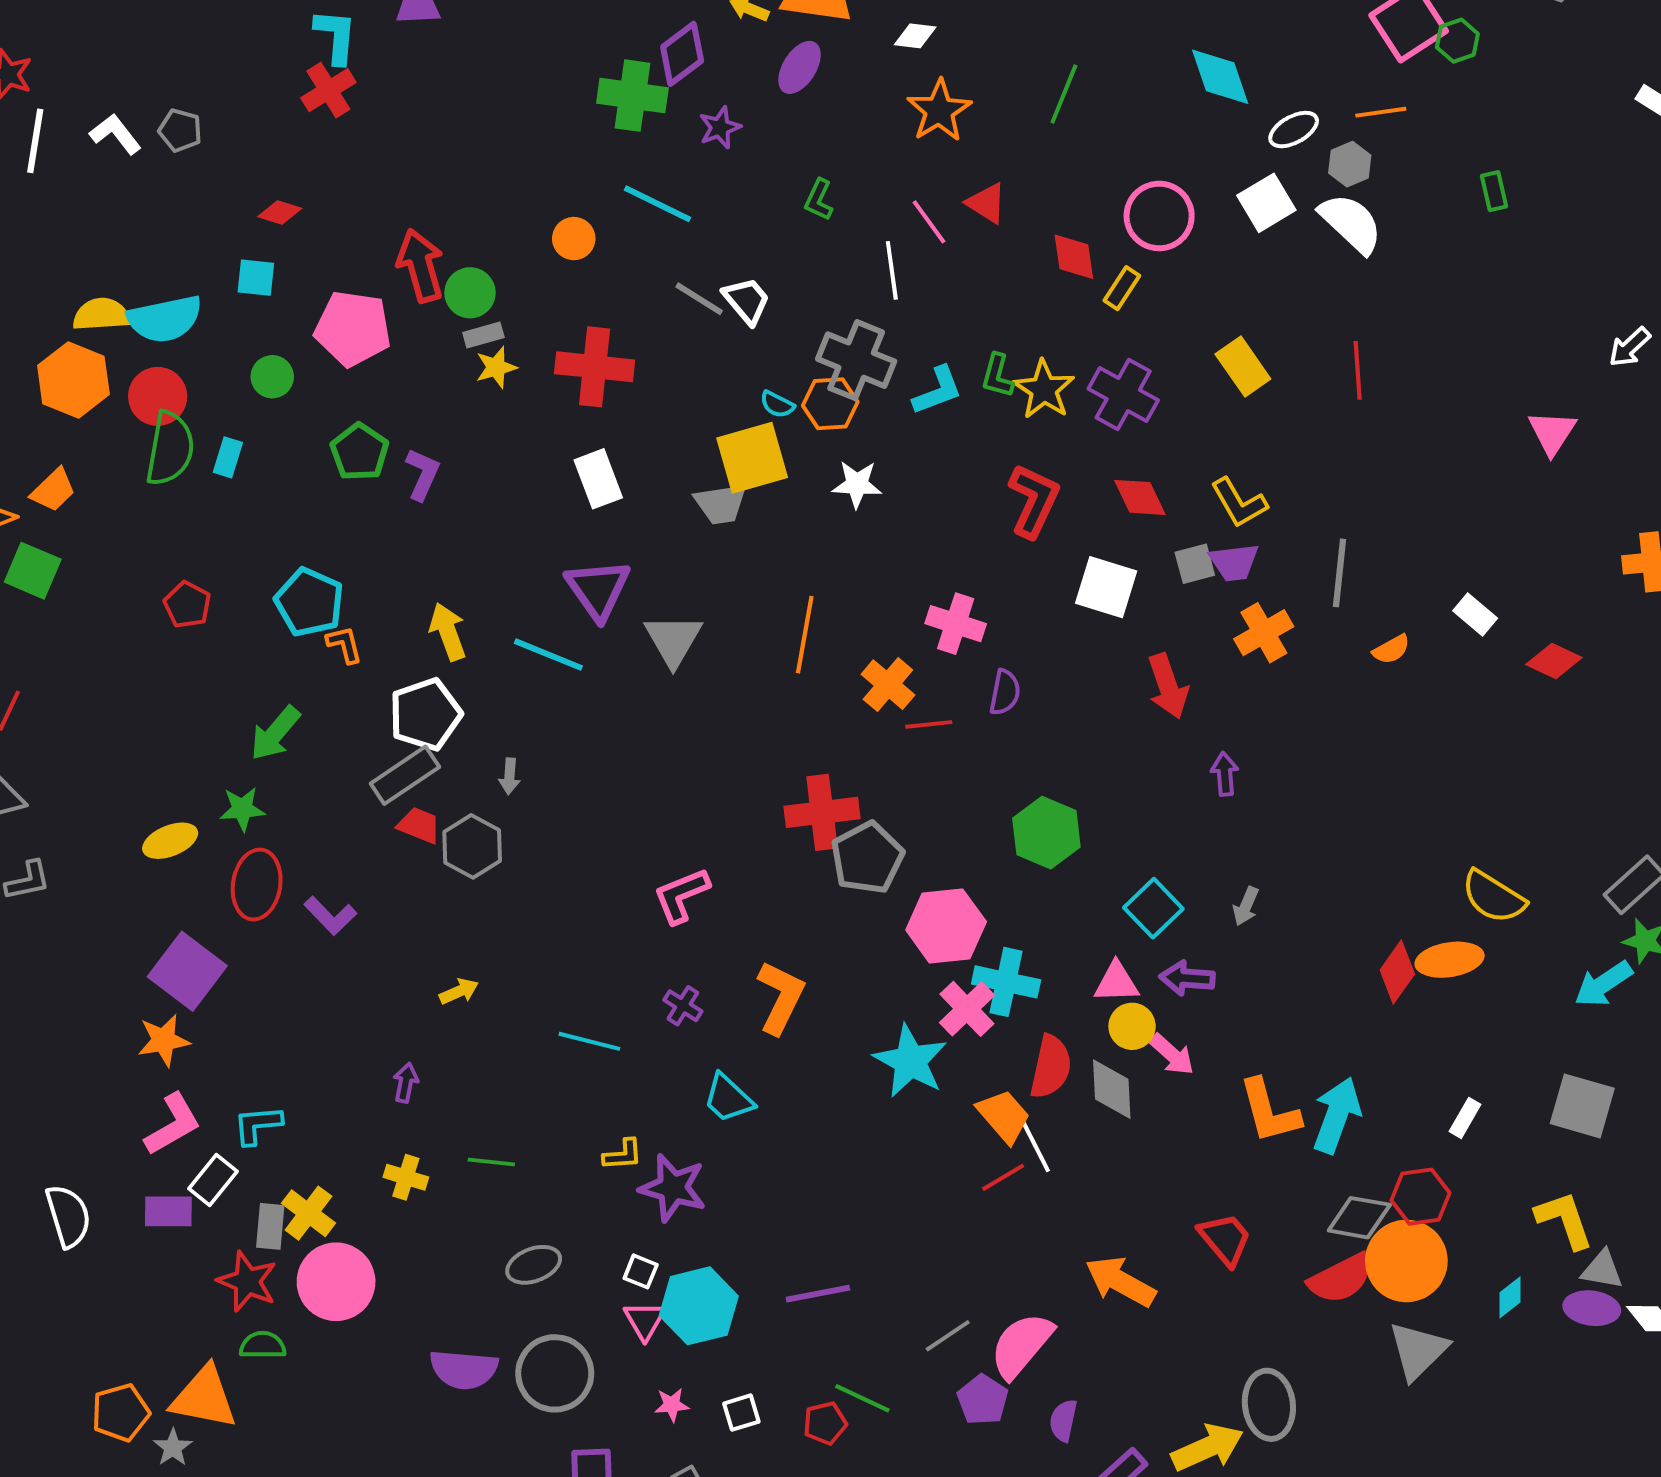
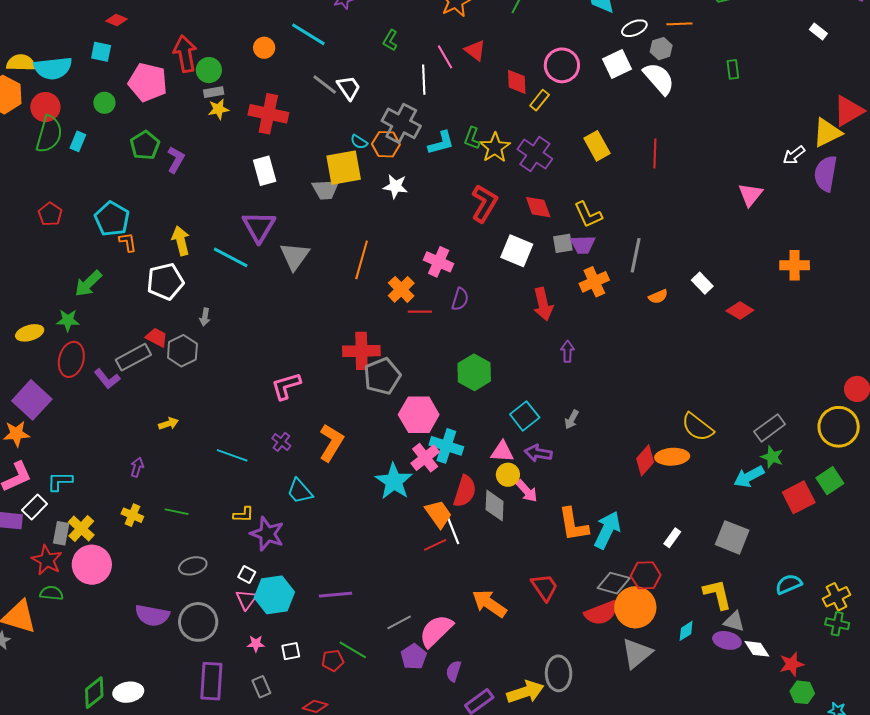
gray rectangle: (405, 775) -> (133, 357), moved

